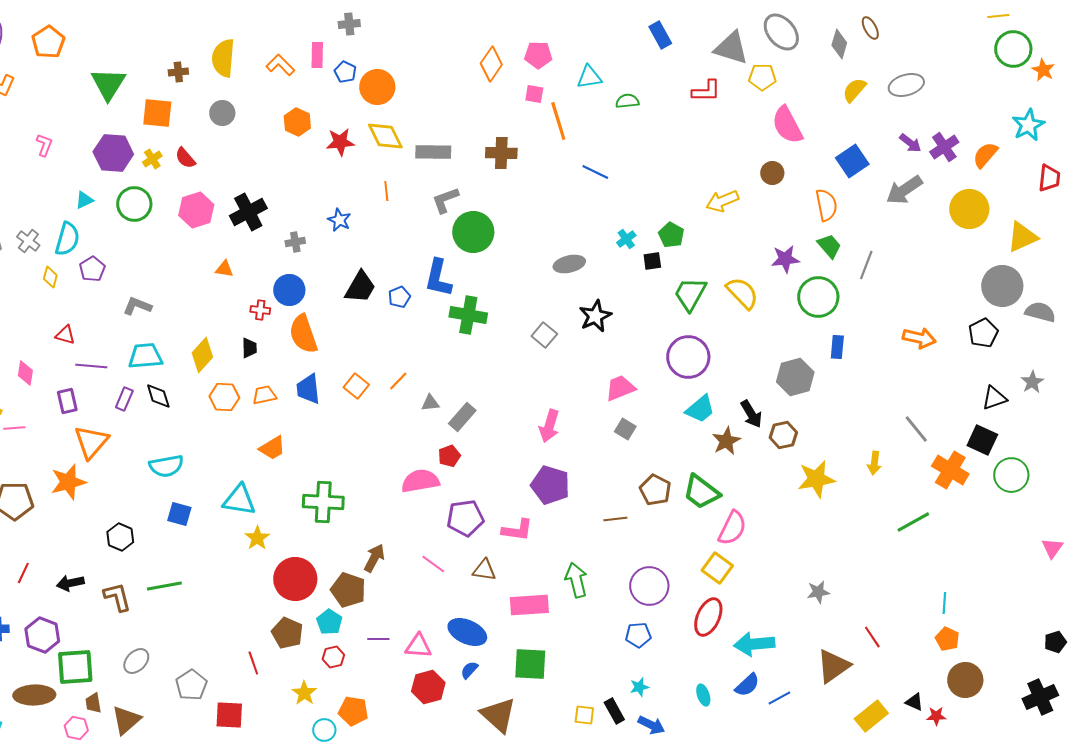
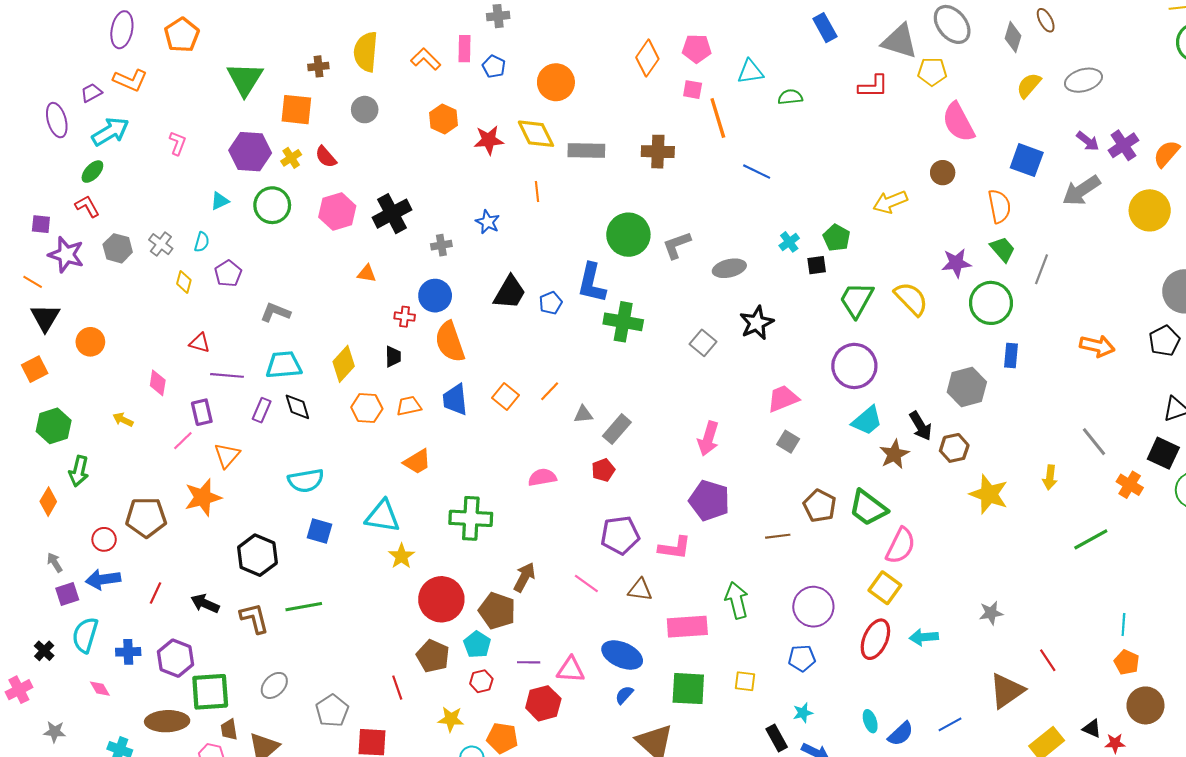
orange circle: (377, 87) -> (556, 82), moved
blue square: (852, 161) -> (1027, 160), turned -36
gray L-shape: (445, 200) -> (677, 245), moved
cyan semicircle: (67, 239) -> (202, 242), size x0.6
pink line: (14, 428) -> (183, 441), moved, turned -40
orange triangle: (91, 442) -> (227, 455), size x0.7
orange cross: (950, 470) -> (1130, 485), size x0.7
yellow star: (816, 479) -> (989, 494), turned 30
pink semicircle: (420, 481) -> (542, 477), moved, size x0.7
black hexagon: (120, 537) -> (257, 555), size x1.4
black arrow: (70, 583) -> (205, 603), turned 36
cyan arrow: (754, 644) -> (924, 637), moved, size x0.7
blue semicircle: (747, 685) -> (901, 734), moved
red hexagon: (428, 687) -> (543, 703), moved
yellow star: (304, 693) -> (451, 719), turned -30
yellow square: (584, 715) -> (745, 681), moved

